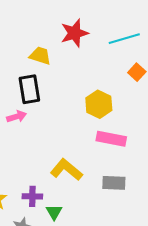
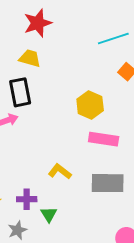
red star: (74, 33) -> (38, 23), moved
yellow L-shape: (66, 170) -> (60, 171), size x0.7
gray rectangle: (114, 183) -> (108, 183), size x1.4

